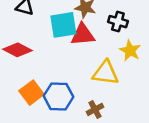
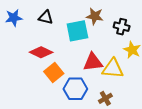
red triangle: (83, 35) -> (93, 62), moved
orange square: (31, 93) -> (54, 72), moved

